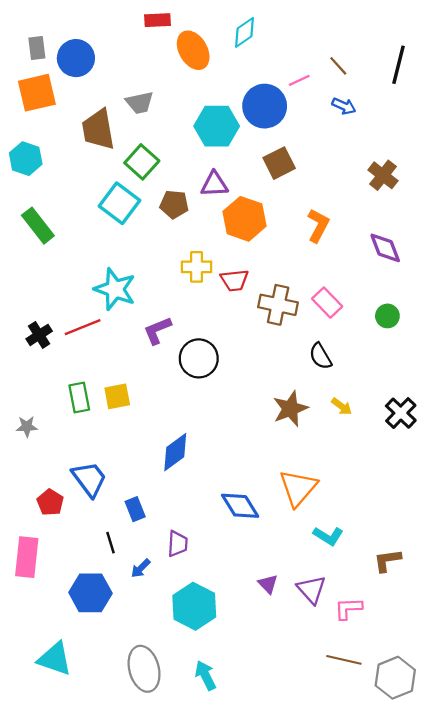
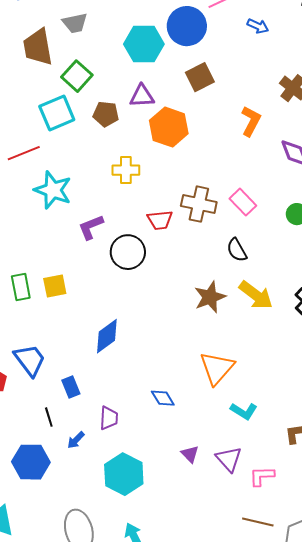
cyan square: (119, 203) -> (57, 113), turned 30
orange L-shape: (318, 226) -> (251, 121), moved
red trapezoid: (234, 280) -> (160, 220), moved
red line: (83, 327) -> (24, 153), moved
yellow arrow: (342, 406) -> (256, 295), size x1.8
blue diamond: (240, 506) -> (163, 398), moved, size x0.7

